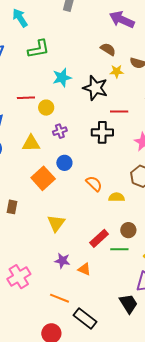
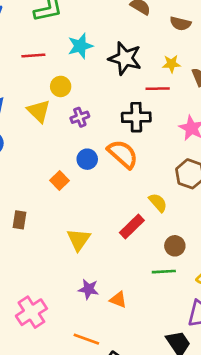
yellow star: (117, 71) -> (171, 64), moved
red line: (26, 98) -> (33, 55), moved
yellow triangle: (31, 143) -> (39, 111), moved, turned 48
orange square: (43, 178) -> (59, 181), size x0.6
orange semicircle: (94, 184) -> (123, 154), moved, size x1.4
yellow semicircle: (117, 197) -> (158, 203), turned 49
red rectangle: (99, 238) -> (132, 227), moved

